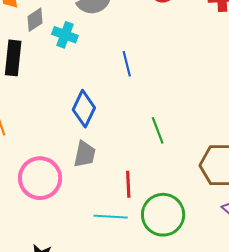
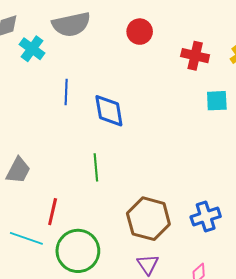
blue line: (127, 64) -> (66, 92), moved
blue diamond: (84, 109) -> (109, 111), moved, turned -51

